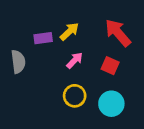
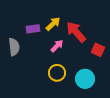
red arrow: (118, 33) -> (76, 32), moved
red square: (110, 66) -> (98, 50), moved

